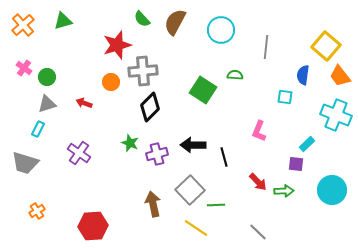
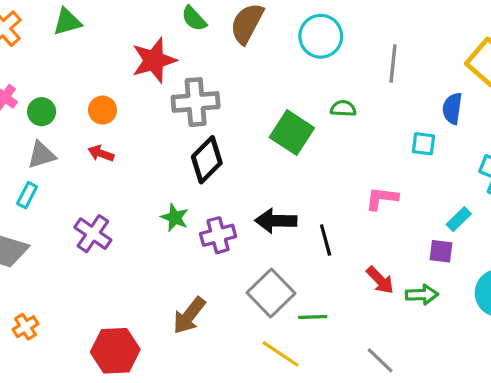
orange circle: (111, 82) -> (103, 110), moved
pink L-shape: (259, 131) -> (382, 198), turned 75
brown arrow: (153, 204) -> (189, 315), moved, turned -130

